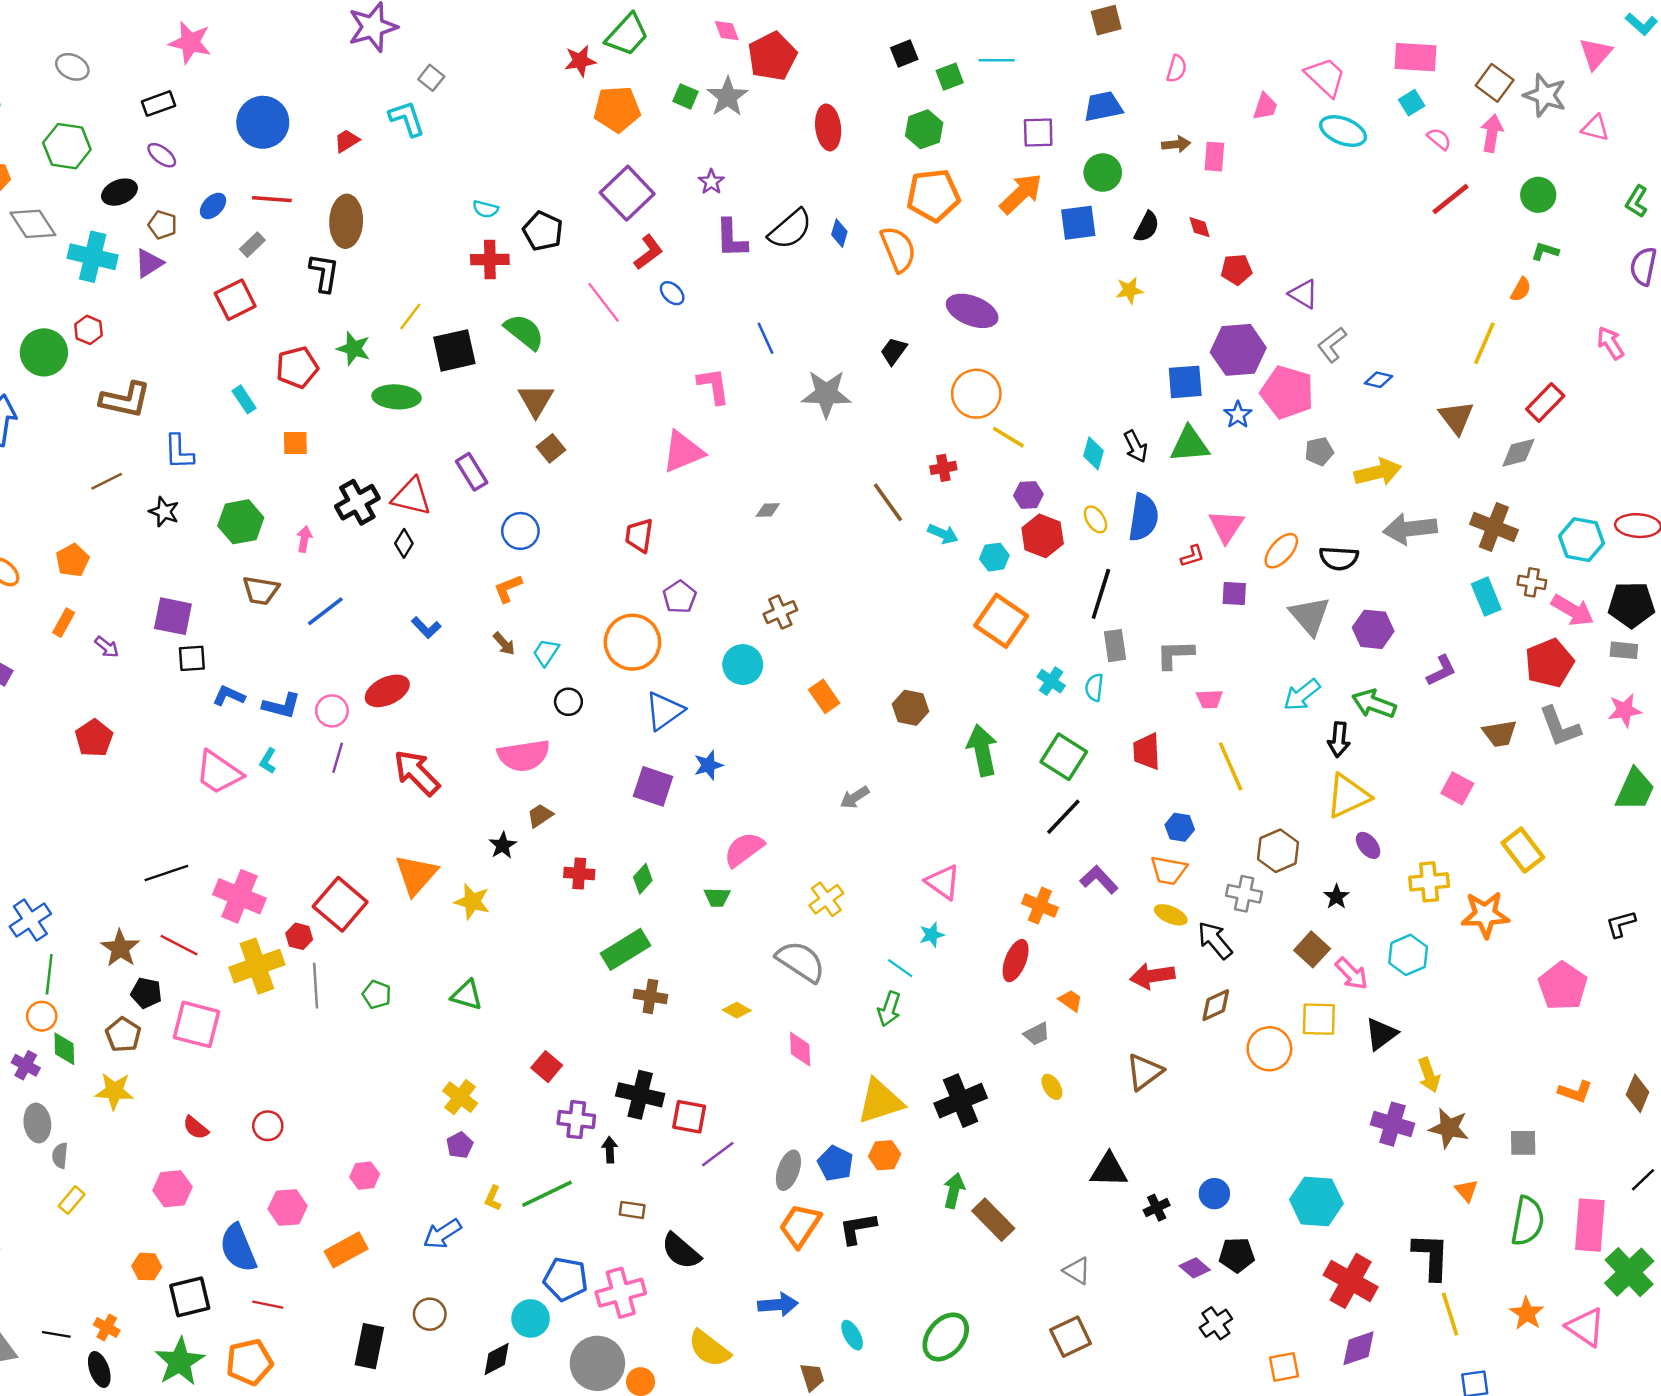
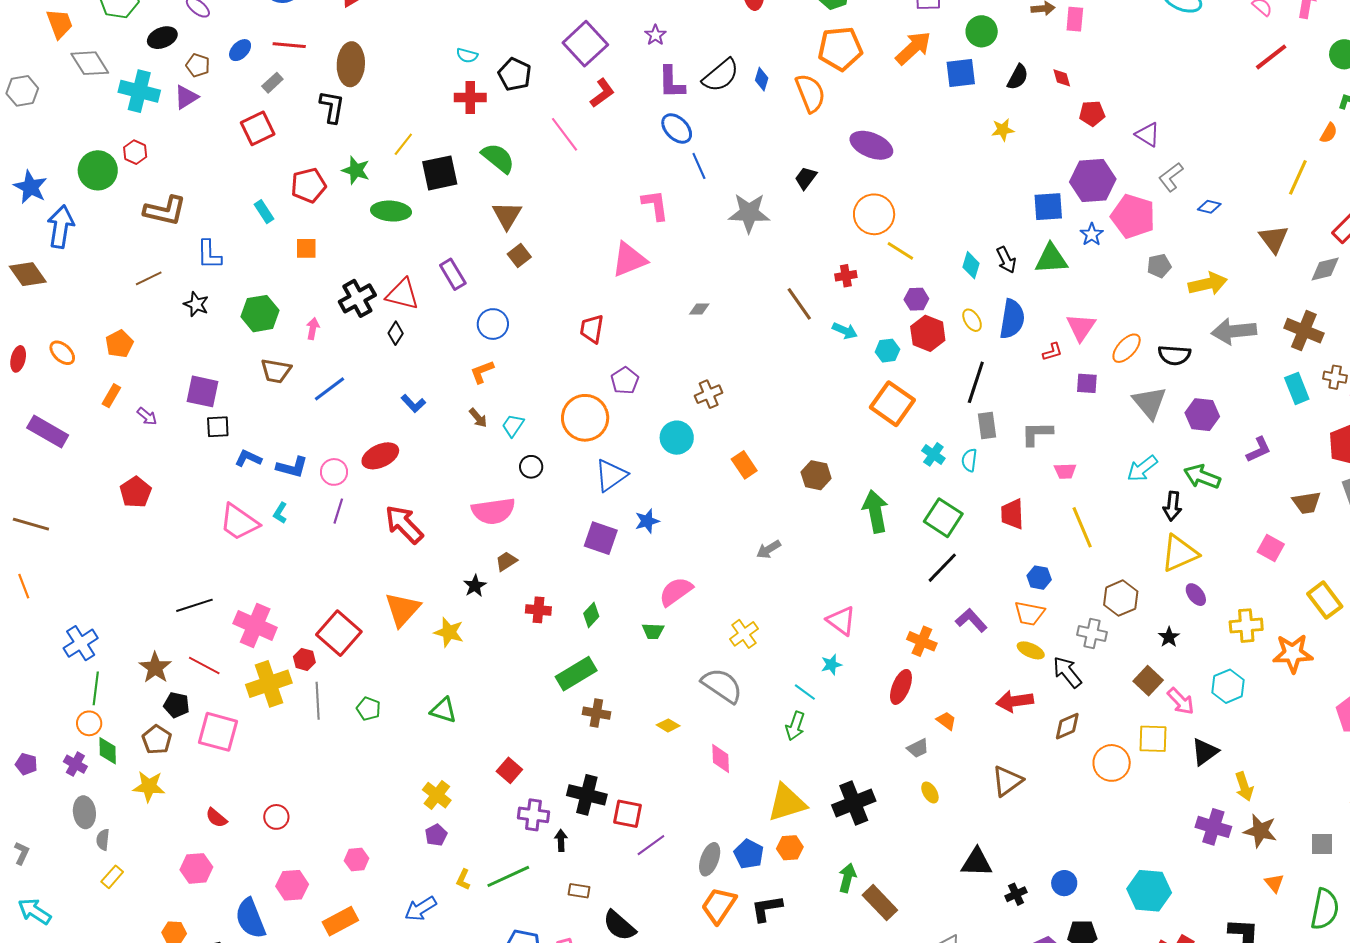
blue ellipse: (672, 293) -> (677, 128), moved, size x1.5

